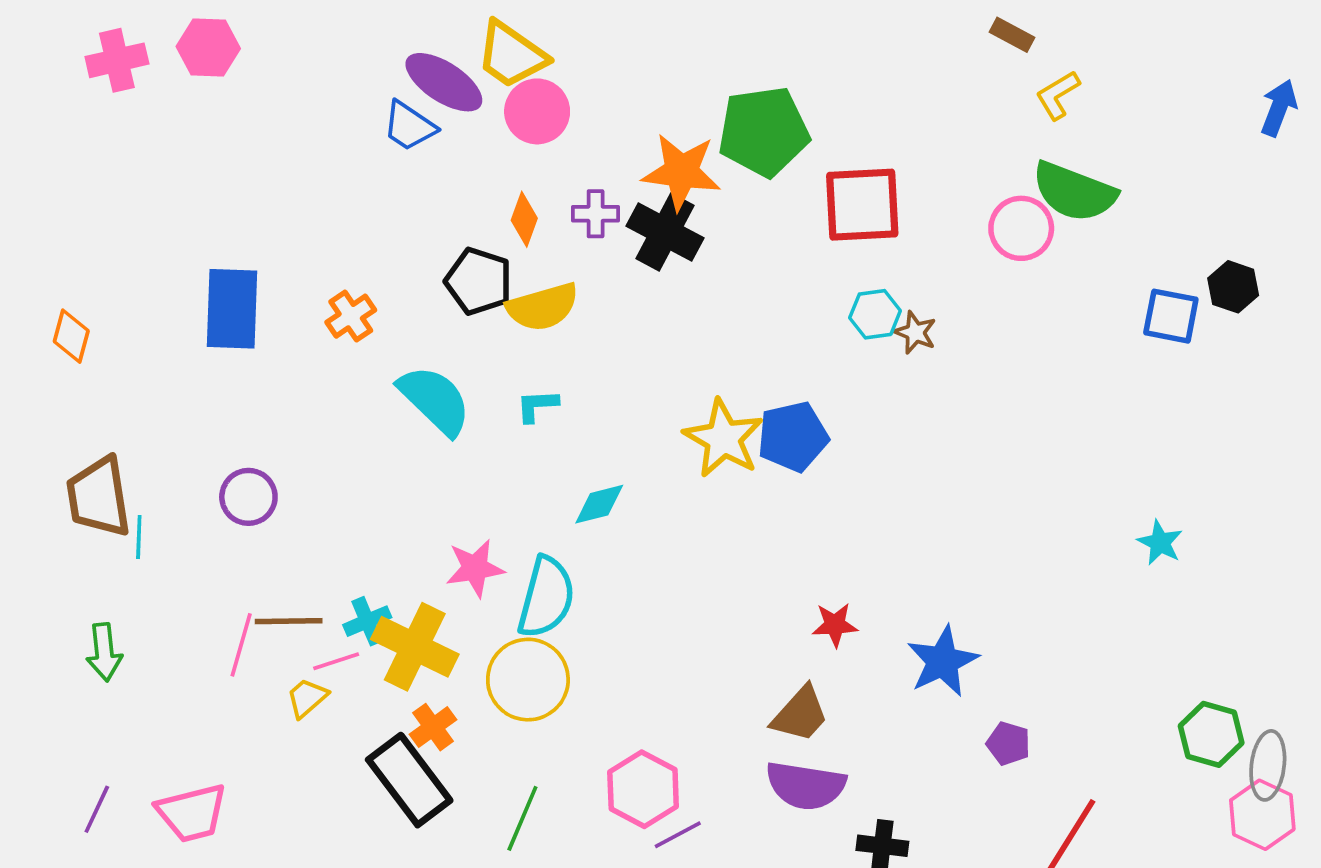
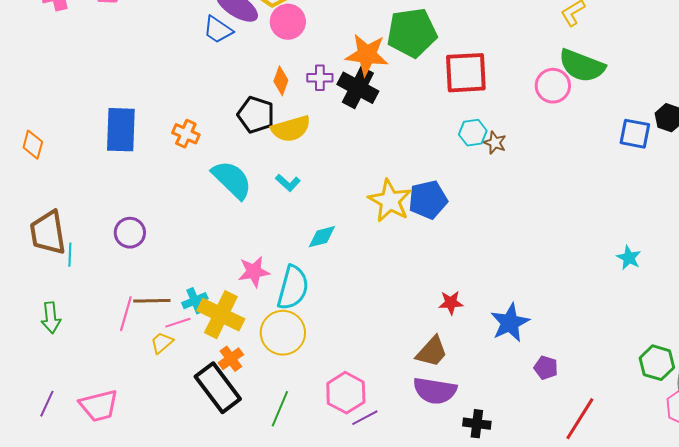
orange cross: (351, 316) -> (186, 134), turned -32
cyan L-shape: (537, 406) -> (288, 183), turned -135

